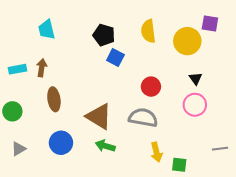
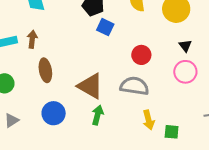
green arrow: (105, 146) -> (98, 115), turned 90

